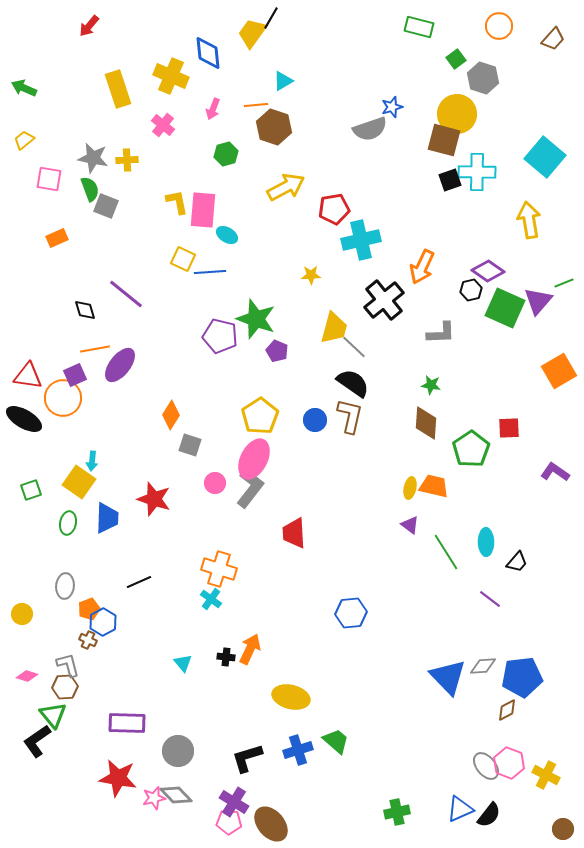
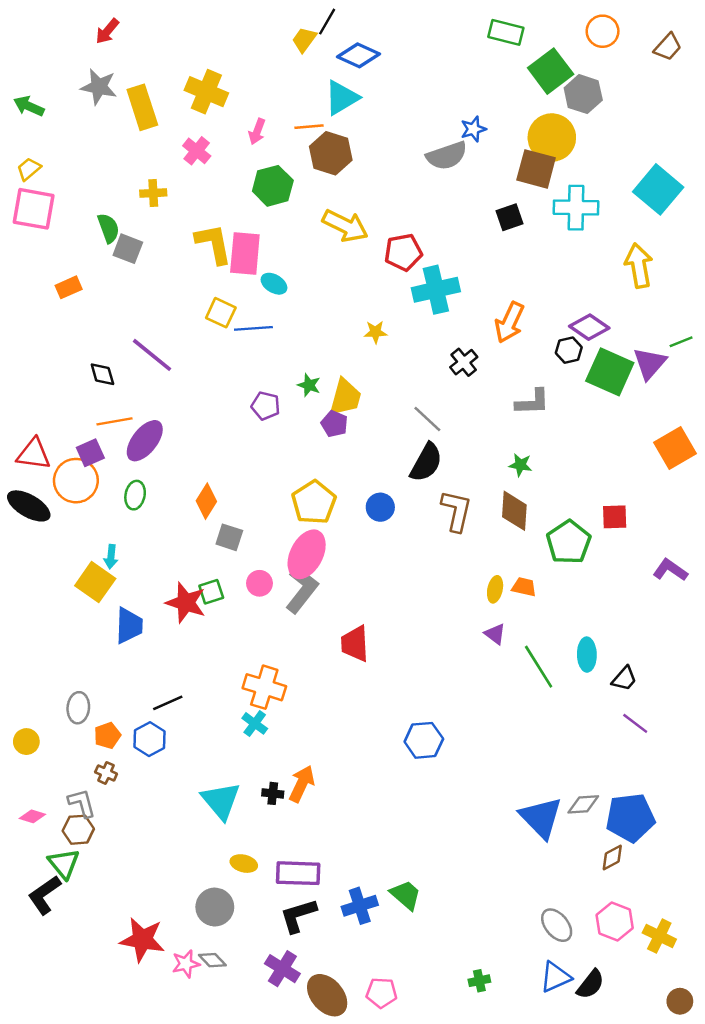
yellow trapezoid: (252, 33) -> (304, 40), size x0.7
blue diamond: (208, 53) -> (359, 55), moved, turned -60
green square: (456, 59) -> (551, 71), size x1.8
cyan triangle: (283, 81) -> (342, 98), size x1.5
green hexagon: (226, 154) -> (273, 186), size x1.4
gray star: (93, 158) -> (99, 87), moved
pink square: (49, 179) -> (34, 209), moved, size x1.4
black square: (450, 180) -> (510, 217), moved
yellow arrow: (286, 187) -> (345, 226), turned 54
yellow L-shape: (177, 202) -> (214, 244), size x1.4
black cross: (384, 300) -> (464, 362), size x0.6
green star: (256, 319) -> (309, 385), size x0.5
yellow trapezoid: (334, 328) -> (345, 397), moved
purple pentagon: (220, 336) -> (266, 406), size x0.7
black semicircle: (353, 383) -> (426, 462), turned 84
brown L-shape: (350, 416) -> (456, 511), moved
orange trapezoid: (434, 486) -> (524, 587), size x0.7
green square: (31, 490) -> (211, 592), moved
green ellipse: (68, 523) -> (135, 495), moved
purple line: (490, 599) -> (635, 723), moved
blue hexagon: (103, 622) -> (150, 739), moved
cyan triangle: (183, 663) -> (221, 801), size x1.8
yellow ellipse: (291, 697) -> (244, 864), moved, size x0.6
purple rectangle: (127, 723) -> (298, 873), moved
gray ellipse: (486, 766) -> (557, 925), moved
gray diamond: (176, 795) -> (212, 960), size x0.7
green cross: (397, 812) -> (479, 981), size x0.7
pink pentagon: (229, 822) -> (381, 993), moved

